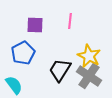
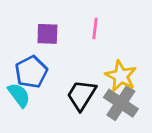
cyan semicircle: (14, 85) -> (19, 95), moved

